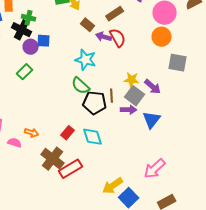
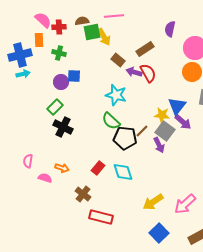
black cross: (22, 30) -> (63, 127), moved
brown line: (112, 96) -> (142, 131), turned 48
purple arrow: (129, 110) -> (159, 145), turned 63
blue triangle: (152, 120) -> (177, 106), moved
brown cross: (53, 159) -> (83, 194), size x0.7
red rectangle: (71, 169) -> (101, 217), moved, turned 45
yellow arrow: (113, 186) -> (153, 202), moved

